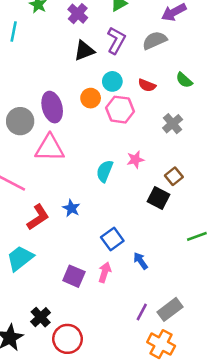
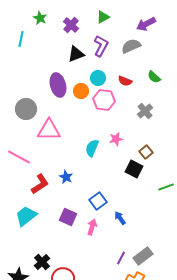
purple ellipse: (52, 107) -> (58, 85), moved
green line: (197, 236) -> (166, 187), moved
purple square: (74, 276) -> (68, 217), moved

